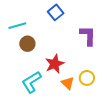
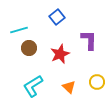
red star: (55, 64) -> (60, 54), moved
yellow circle: (87, 78) -> (97, 82), moved

